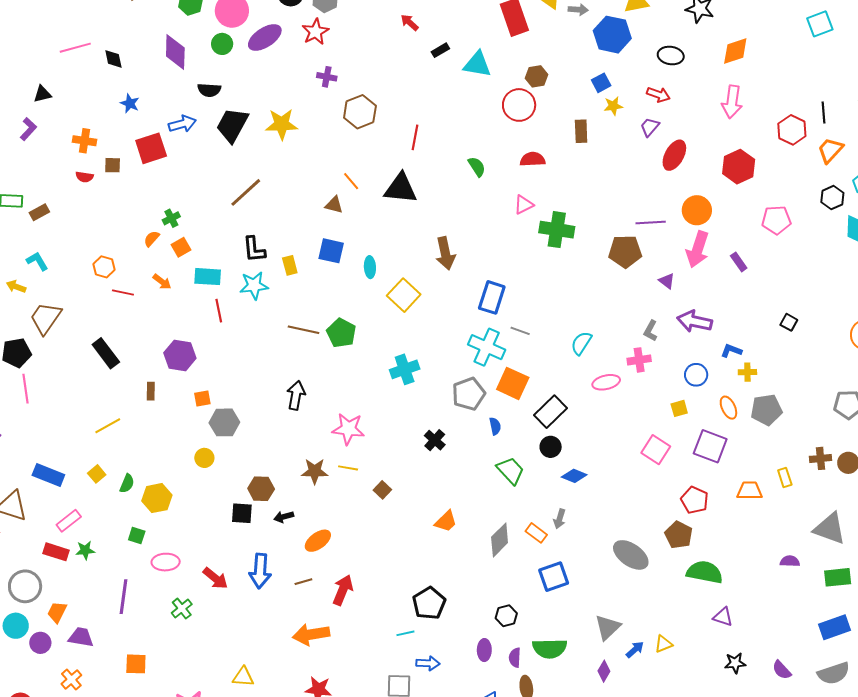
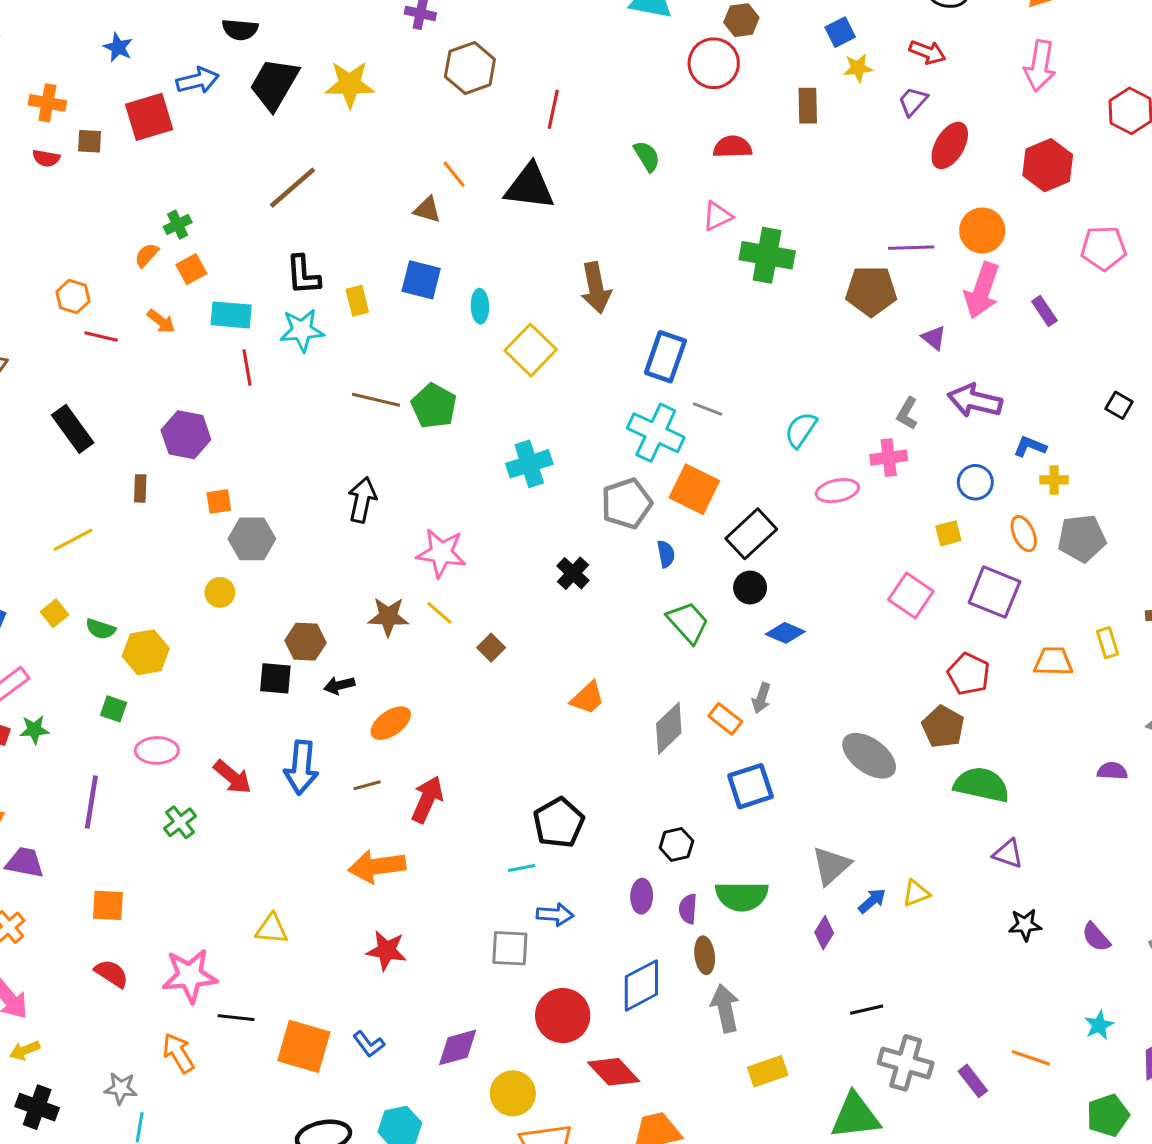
yellow line: (348, 468) -> (439, 613), turned 30
green semicircle: (127, 484) -> (101, 629), turned 84

